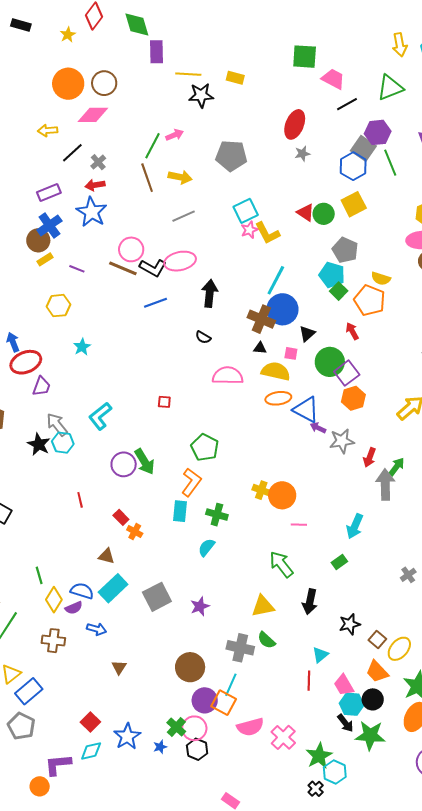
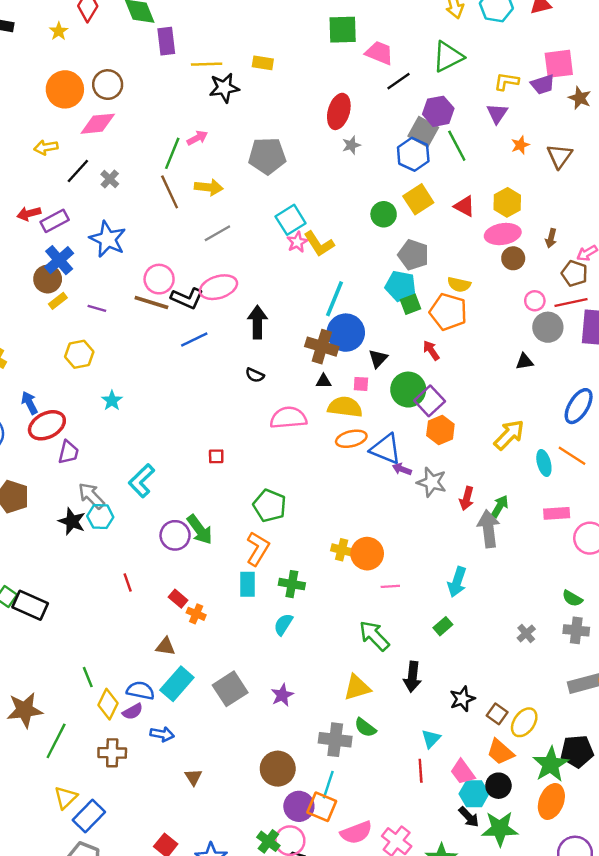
red arrow: (95, 185) -> (29, 214), moved
red triangle: (306, 213) -> (464, 206), moved
green square: (339, 291) -> (410, 304), turned 30
gray star: (342, 441) -> (432, 482), turned 30

